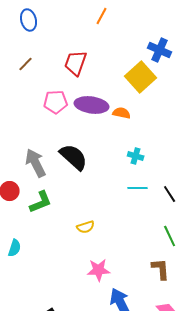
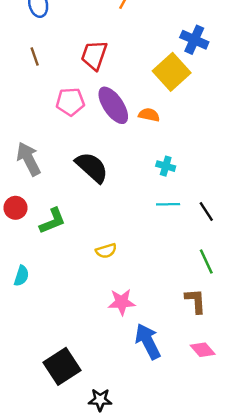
brown line: (26, 64) -> (35, 56), turned -63
purple ellipse: (92, 105) -> (113, 105), turned 48
gray arrow: (36, 163) -> (29, 159), moved

